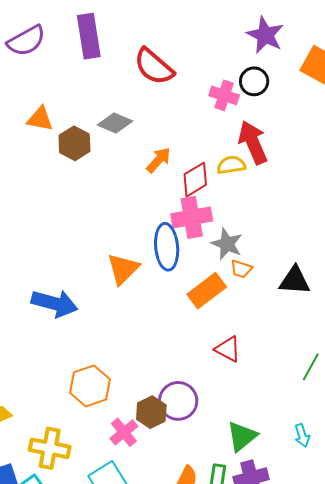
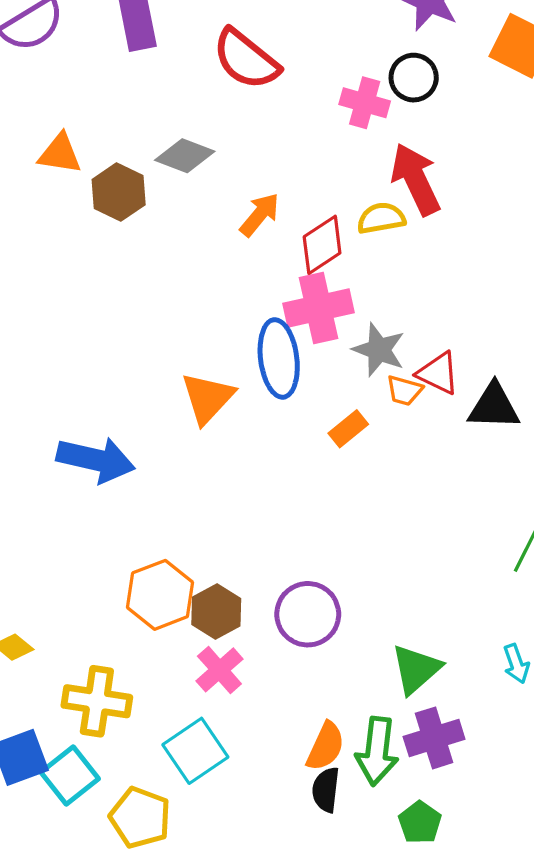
orange rectangle: (207, 291) -> (348, 429), size x0.6
red triangle: (228, 349) -> (438, 373), moved
brown hexagon: (151, 412) -> (216, 612), moved

